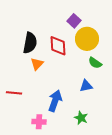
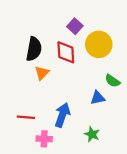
purple square: (74, 21) -> (75, 26), moved
green semicircle: (95, 63) -> (112, 81), moved
red line: (14, 93) -> (26, 117), moved

